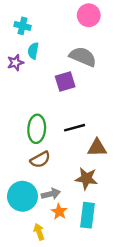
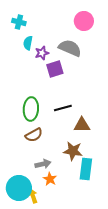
pink circle: (89, 15) -> (84, 21), moved
purple star: (15, 63) -> (42, 53), moved
cyan circle: (22, 196) -> (19, 188), moved
cyan rectangle: (88, 215) -> (86, 169), moved

